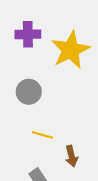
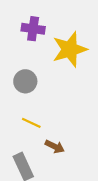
brown arrow: (71, 156) -> (55, 147), turned -60

